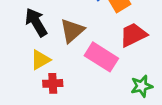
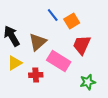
red trapezoid: (133, 35) -> (82, 45), turned -40
red cross: (53, 83) -> (36, 75), moved

